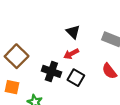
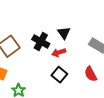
black cross: (51, 71) -> (41, 42), moved

